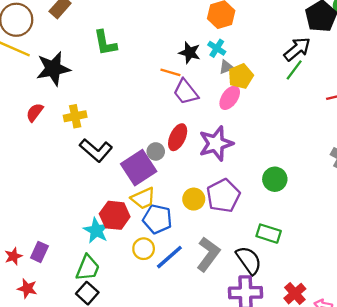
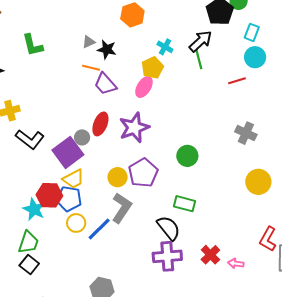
cyan cross: (217, 48) -> (165, 47), moved
gray triangle: (226, 67) -> (89, 42), moved
green line: (294, 70) -> (199, 60), turned -48
blue pentagon: (157, 219) -> (69, 199), moved
gray L-shape: (208, 254) -> (122, 208), moved

